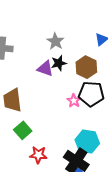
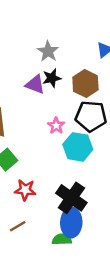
pink star: (74, 101) -> (56, 126), moved
cyan hexagon: (87, 142) -> (78, 147), moved

